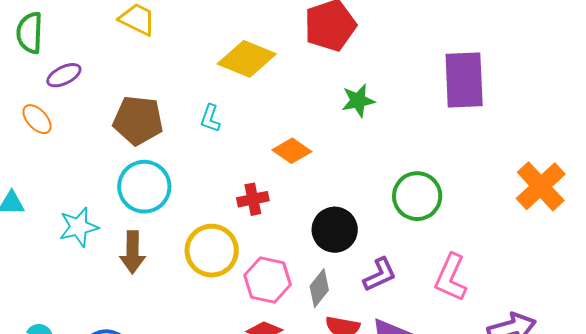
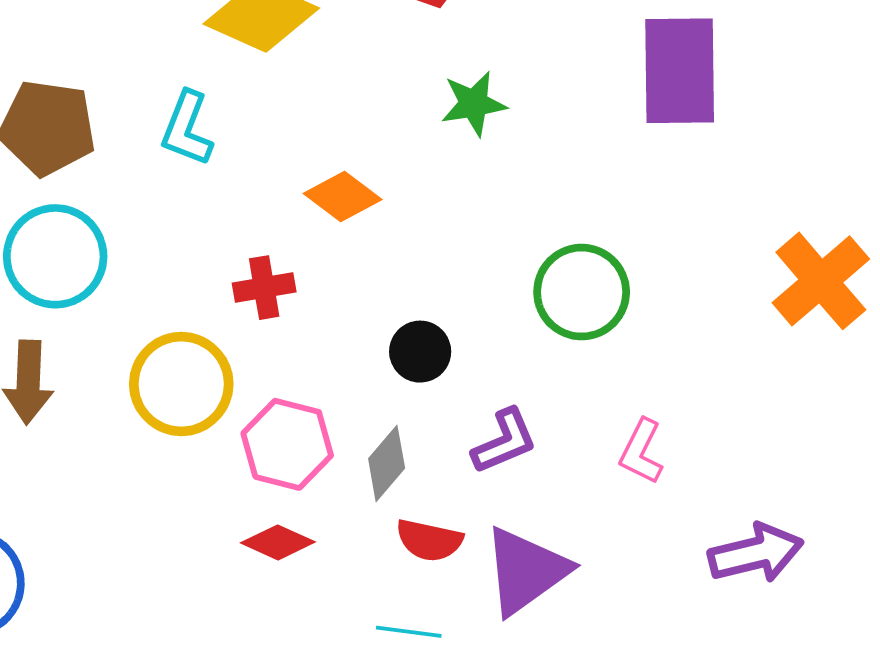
cyan L-shape: (210, 118) -> (187, 129), size x1.4
black circle: (335, 230) -> (420, 352), size x0.7
pink L-shape: (451, 278) -> (641, 452), size x0.7

